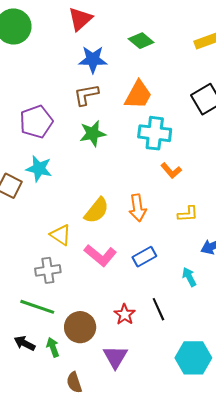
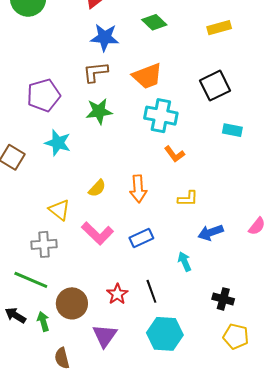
orange trapezoid: (138, 95) -> (147, 76), turned 36
cyan star: (39, 169) -> (58, 143), moved
yellow semicircle: (97, 210) -> (97, 188), size x0.7
cyan hexagon: (193, 358) -> (165, 334), moved

